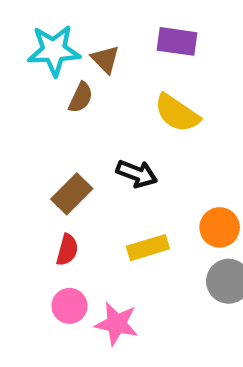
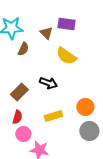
brown triangle: (105, 59) -> (46, 33), moved
pink circle: (69, 306) -> (23, 134), moved

